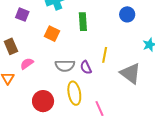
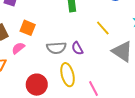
orange square: (52, 34) -> (28, 28), moved
yellow line: (105, 55) -> (103, 28), moved, turned -49

